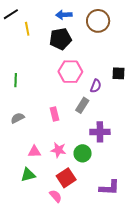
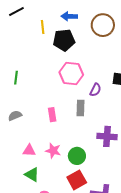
yellow line: (27, 29) -> (43, 27), moved
gray rectangle: (82, 105) -> (80, 108), turned -35
purple cross: (100, 132) -> (107, 136), moved
green triangle: (28, 175) -> (32, 175), moved, turned 42
red square: (66, 178) -> (77, 180), moved

